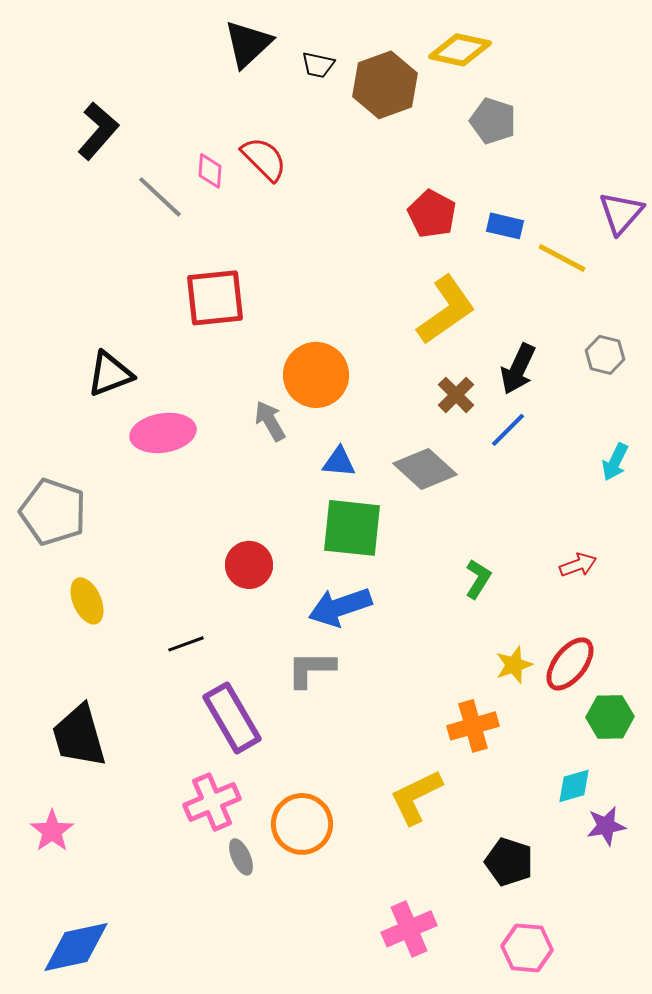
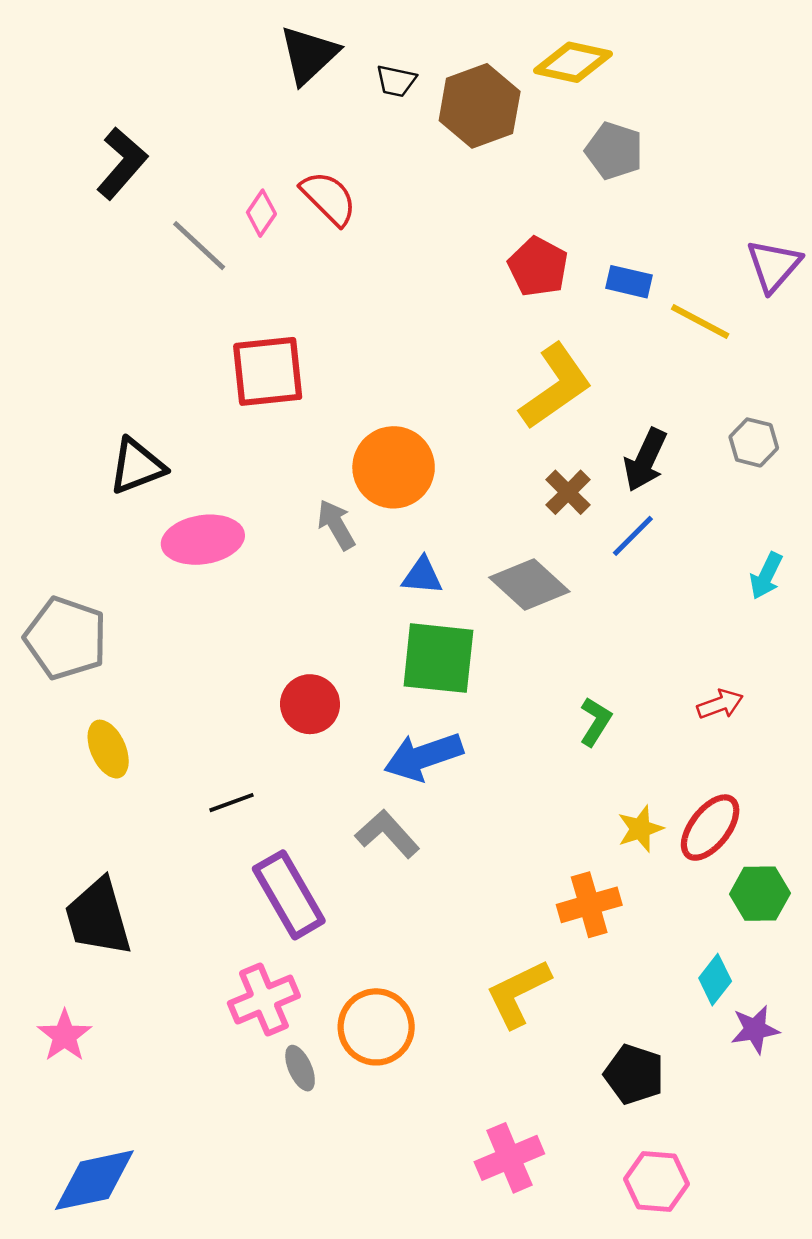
pink diamond: (210, 171) -> (261, 213), turned 30
gray L-shape: (311, 669) -> (387, 834), turned 48
cyan diamond: (574, 786) -> (715, 980), turned -36

